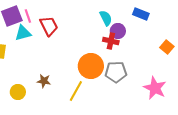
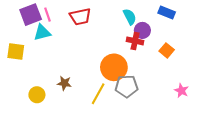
red trapezoid: (49, 26) -> (80, 17), moved, turned 105
orange square: (167, 47) -> (167, 50), moved
gray pentagon: (116, 72) -> (127, 86), moved
pink star: (155, 88) -> (181, 91), size x0.6

